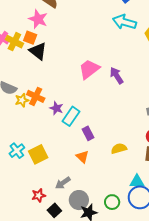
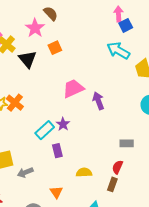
orange square: (30, 38) -> (55, 48), moved, turned 32
purple star: (56, 108) -> (63, 124), moved
orange triangle: (82, 157) -> (56, 192), moved
gray arrow: (63, 183) -> (25, 172), moved

